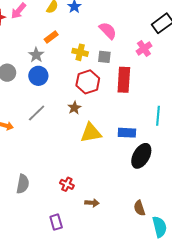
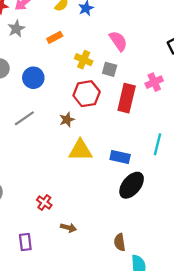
pink cross: (144, 48) -> (154, 82), moved
gray star: (36, 55) -> (16, 29), moved

